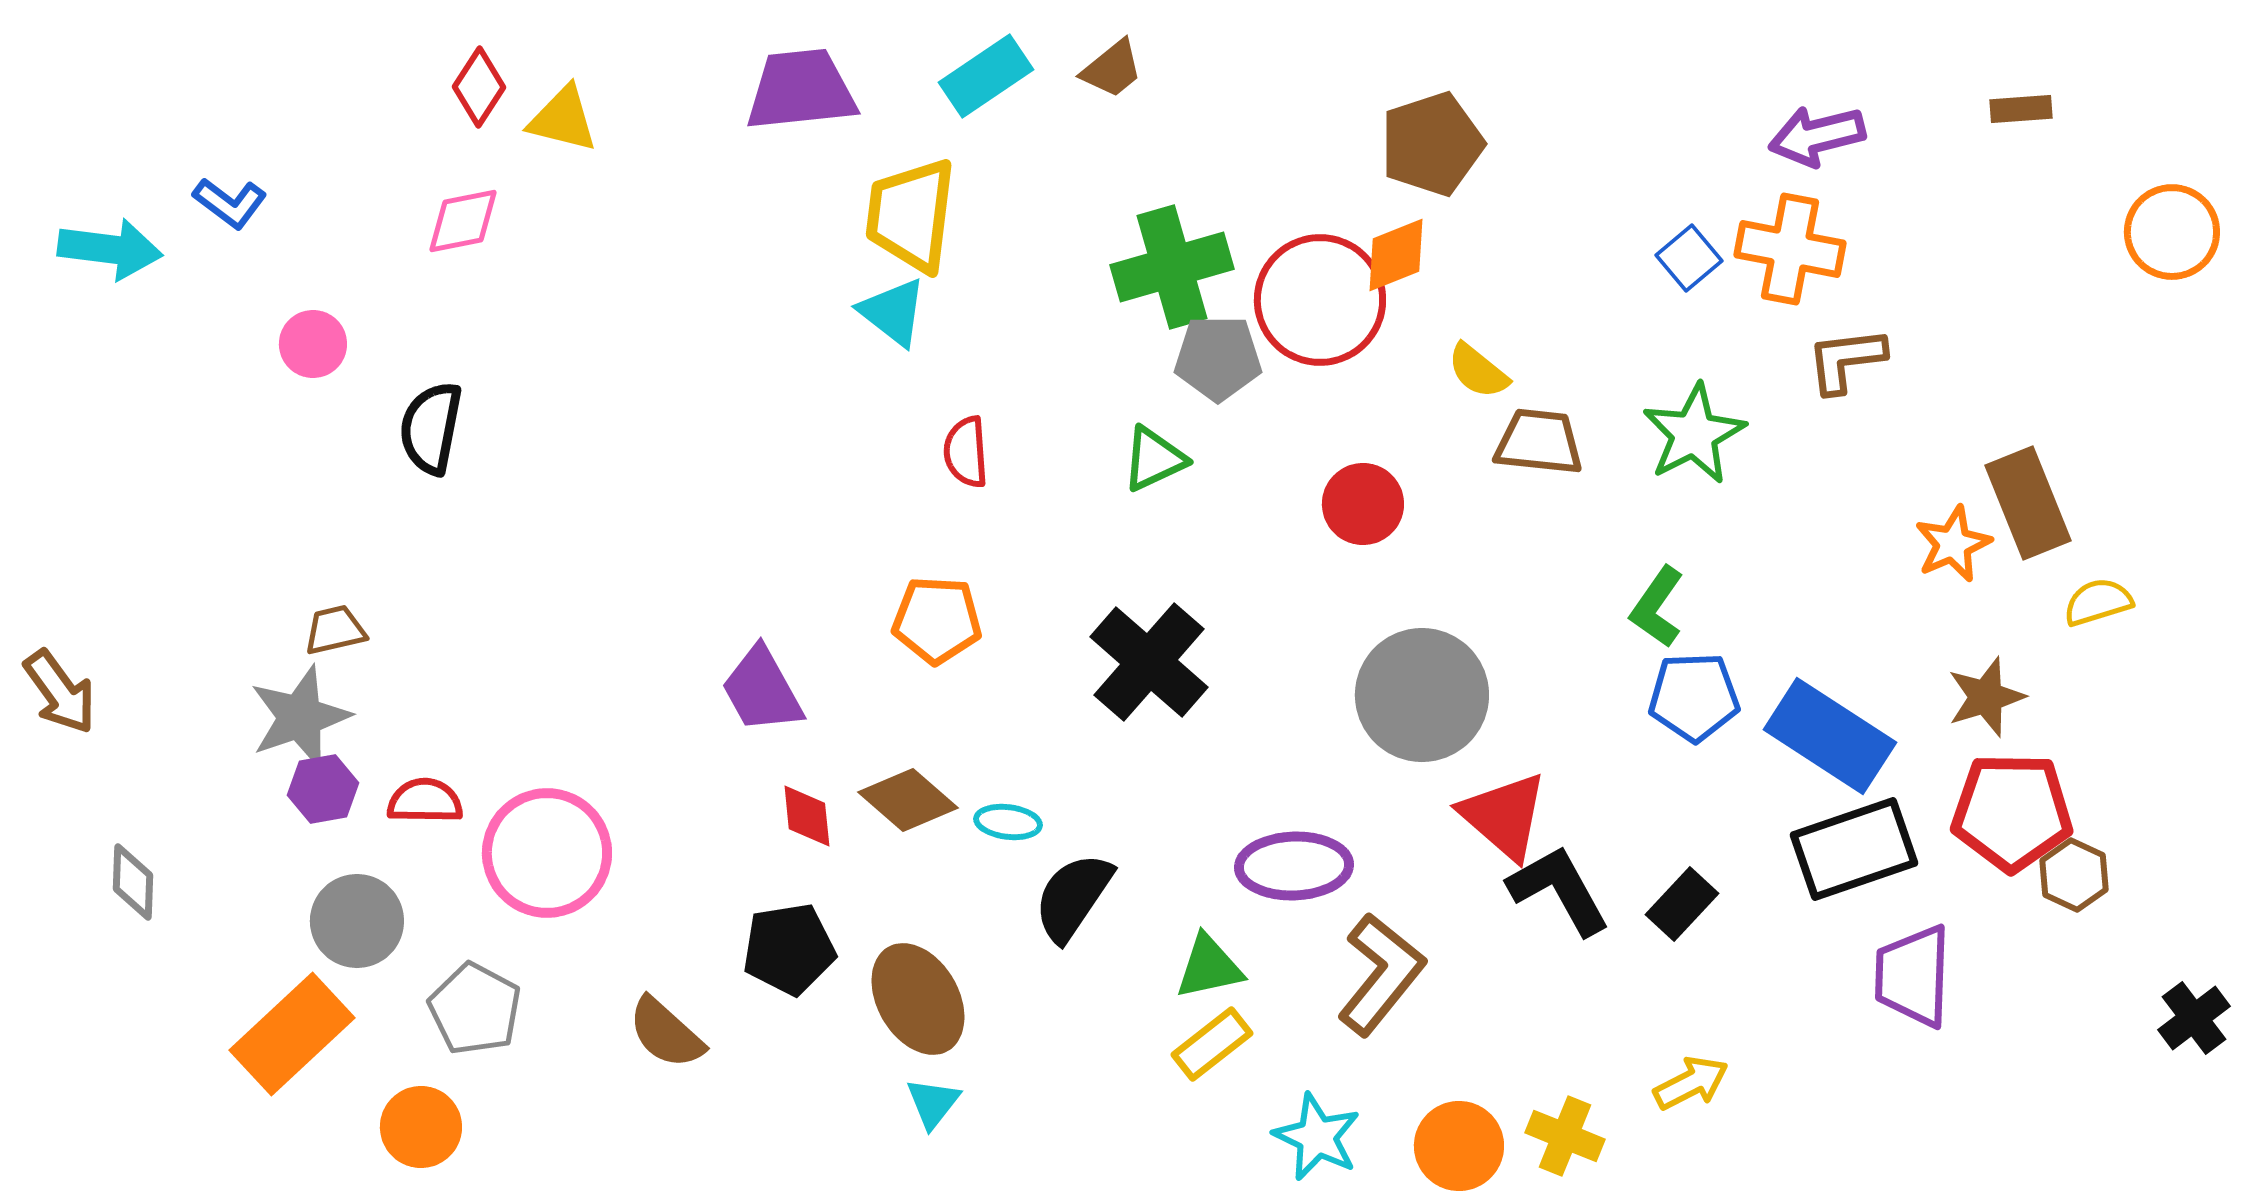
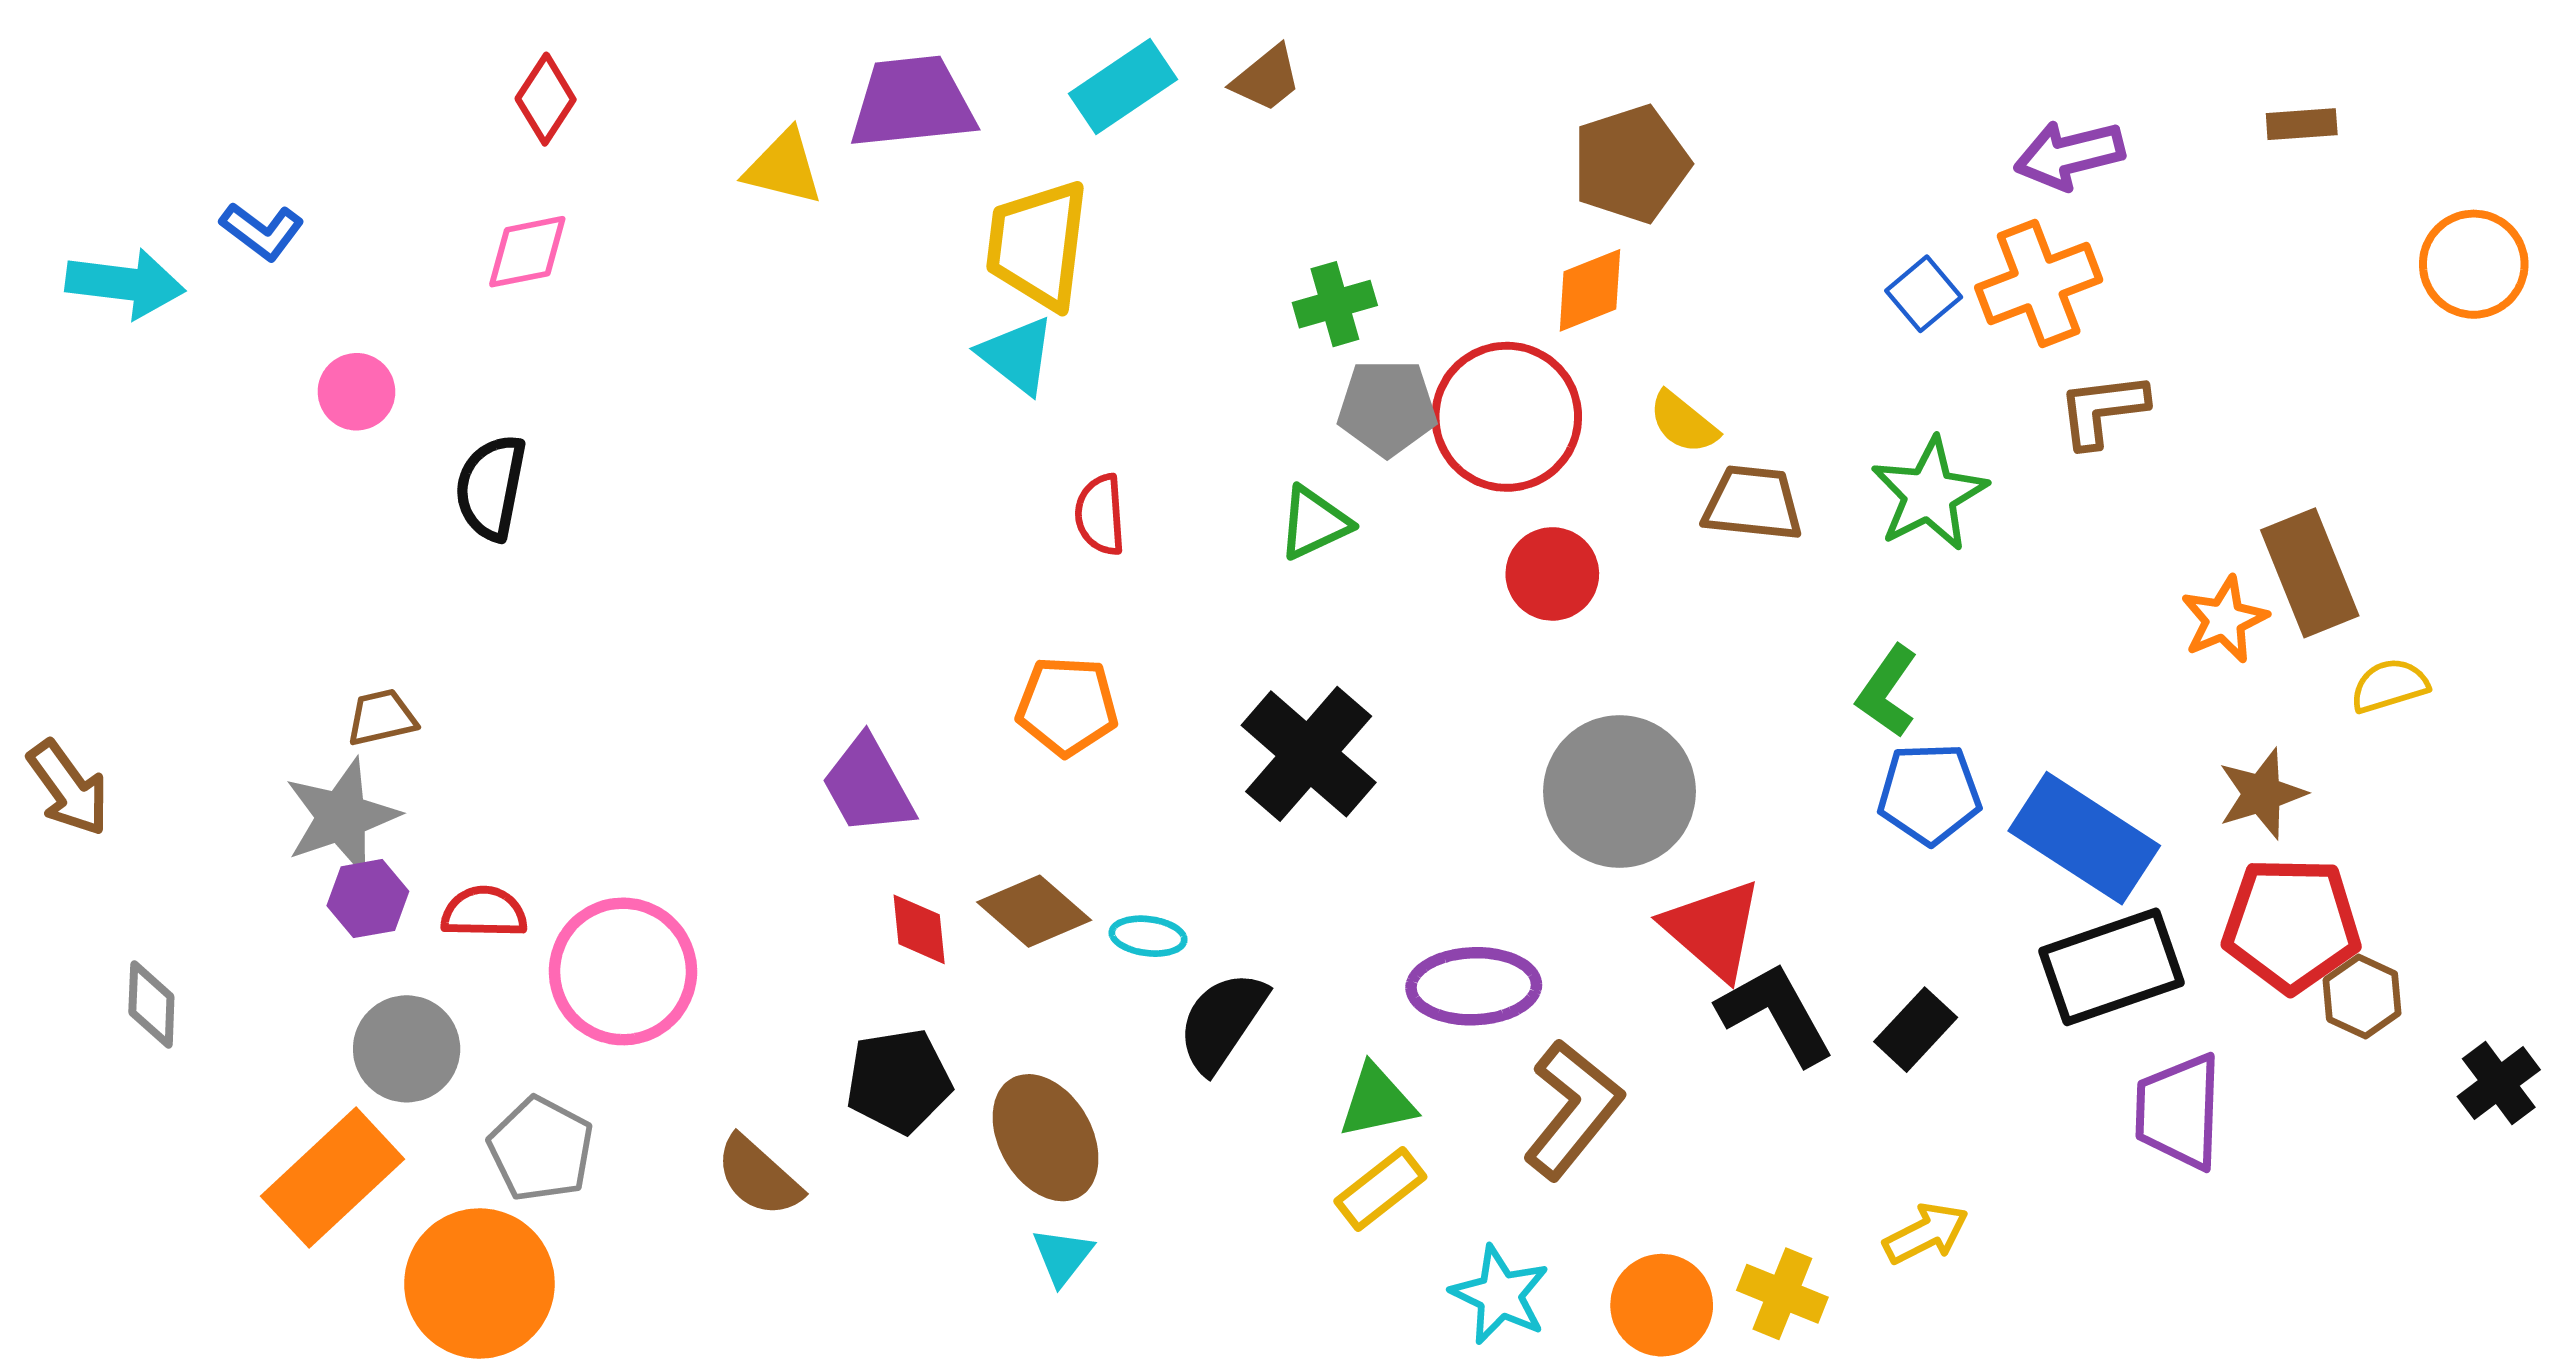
yellow triangle: (563, 119) -> (784, 167), moved
orange cross: (1790, 249) -> (2039, 284), turned -32
green cross: (1172, 267) -> (1335, 304), size x0.6
red circle: (1320, 300) -> (1507, 417), moved
black cross: (2194, 1018) -> (2499, 1083), moved
orange circle: (421, 1127) -> (479, 1283), size x1.6

